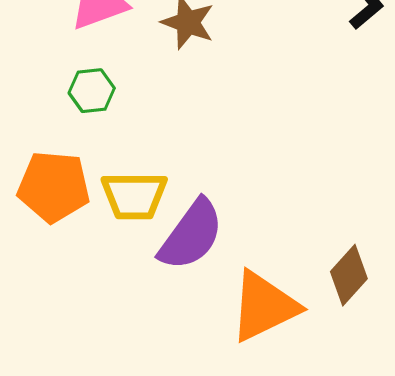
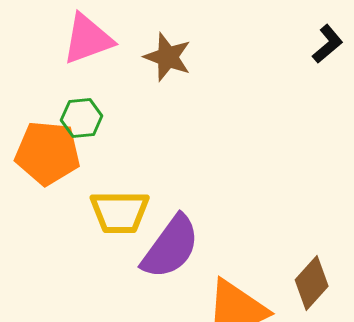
orange pentagon: (54, 187) -> (48, 153), moved

